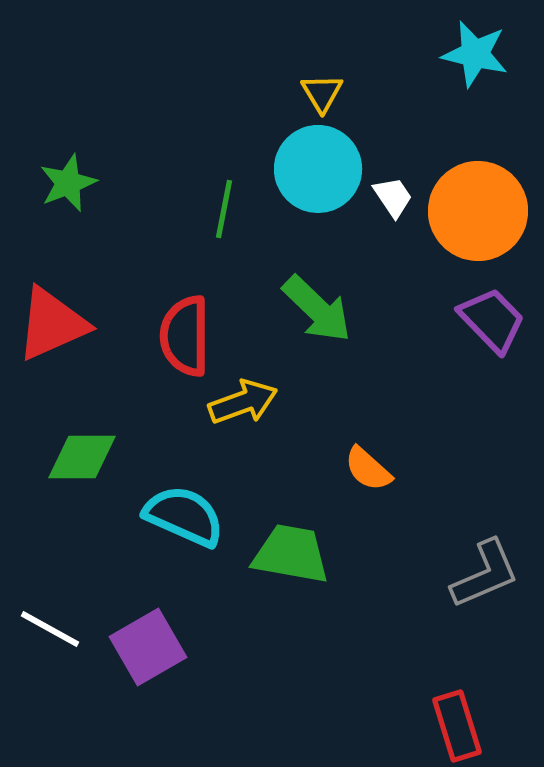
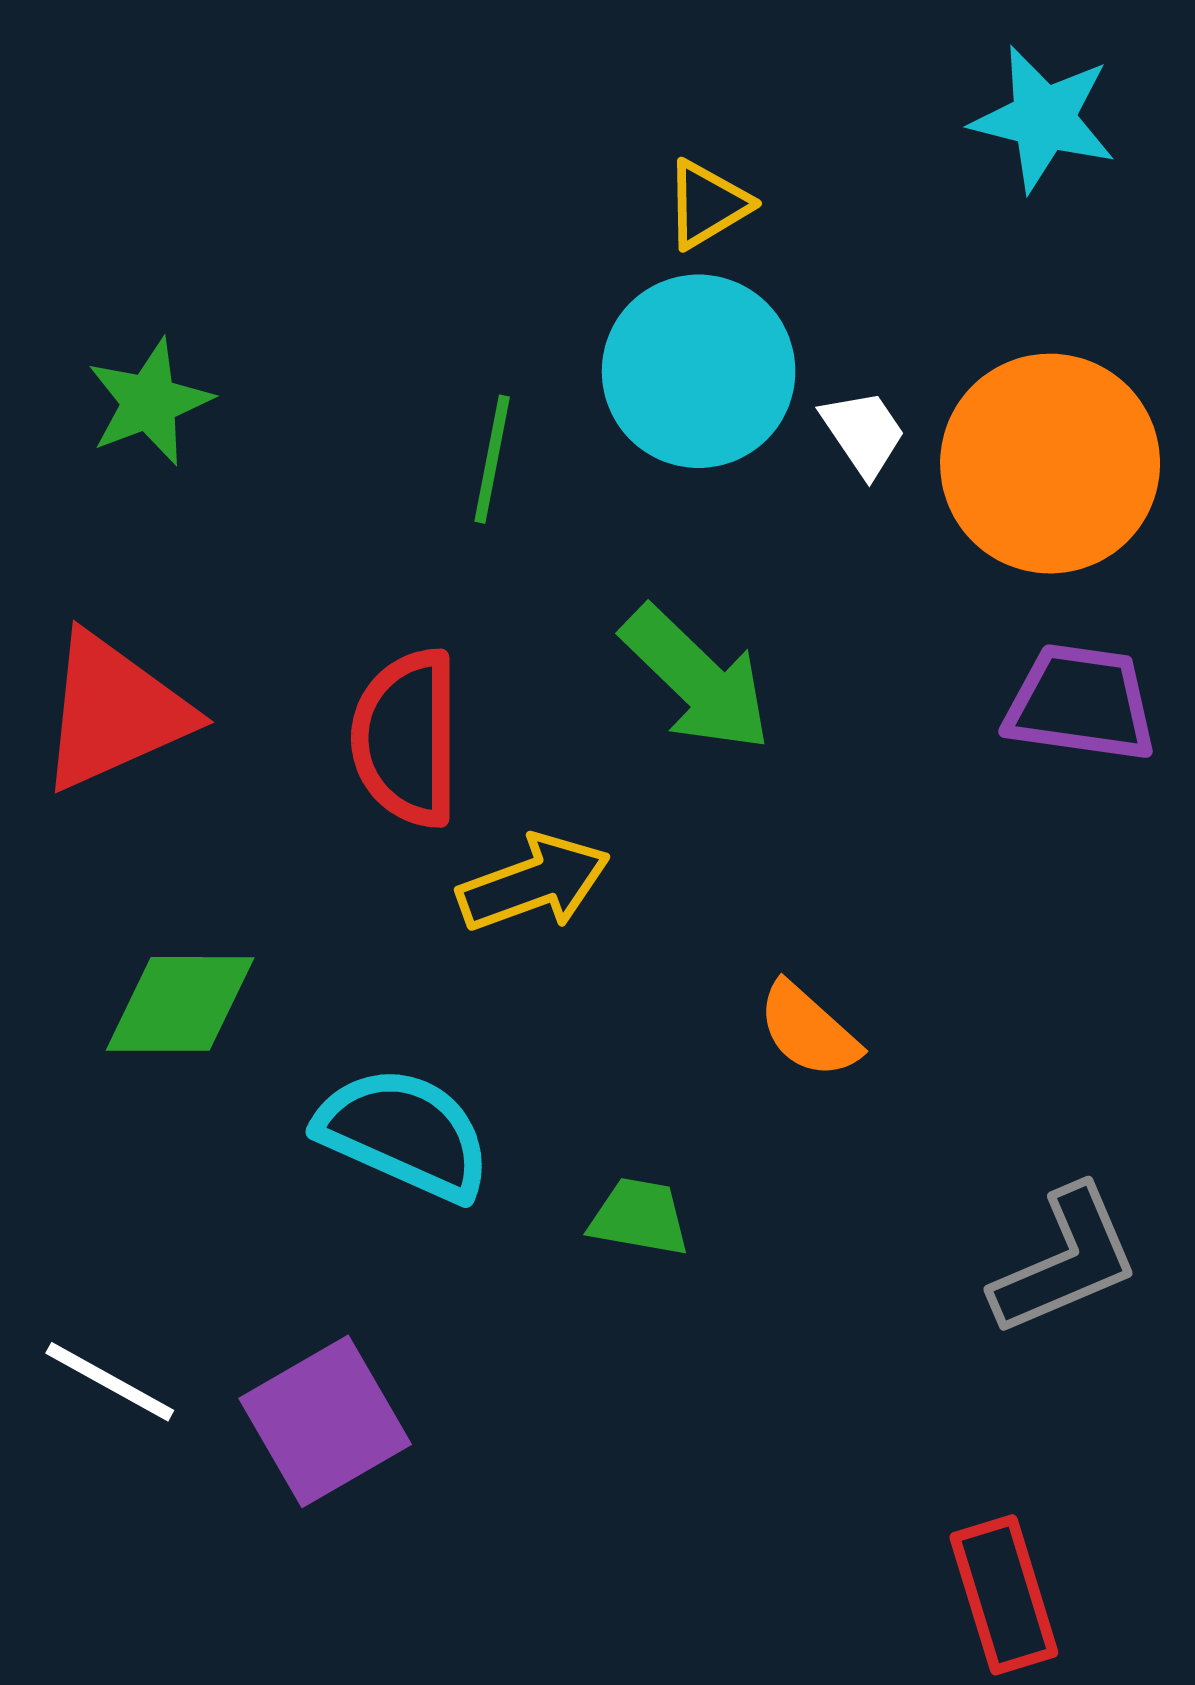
yellow triangle: (322, 93) -> (707, 204), turned 30
purple trapezoid: (492, 320) -> (1081, 703), turned -38
green trapezoid: (291, 554) -> (639, 1217), size x0.6

